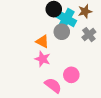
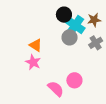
orange triangle: (42, 41) -> (36, 45), moved
pink star: (43, 59) -> (33, 62), moved

